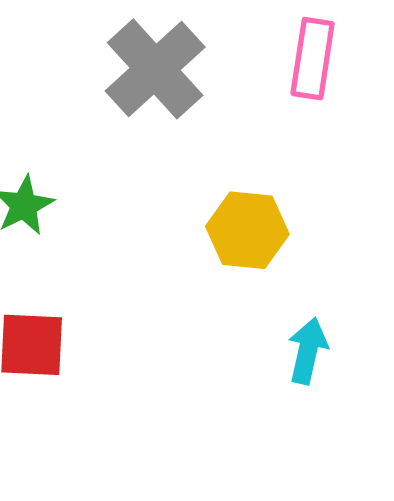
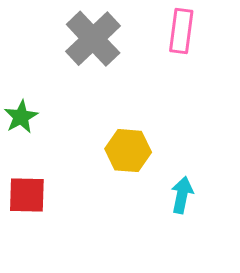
yellow hexagon: (247, 230) -> (128, 151), moved

